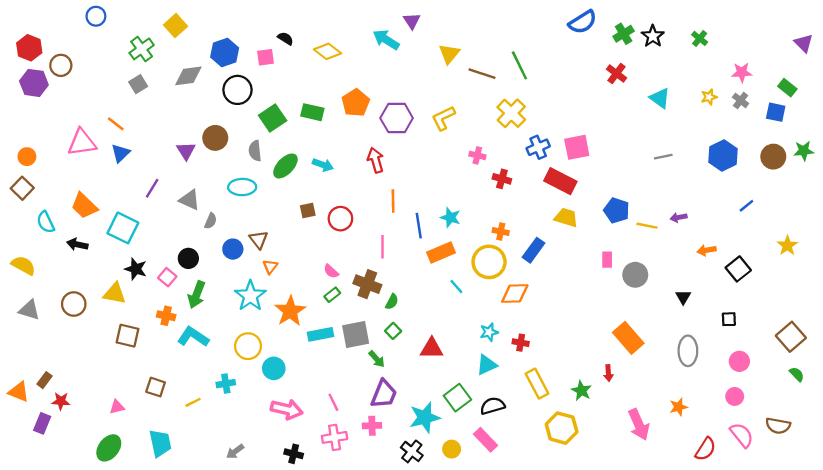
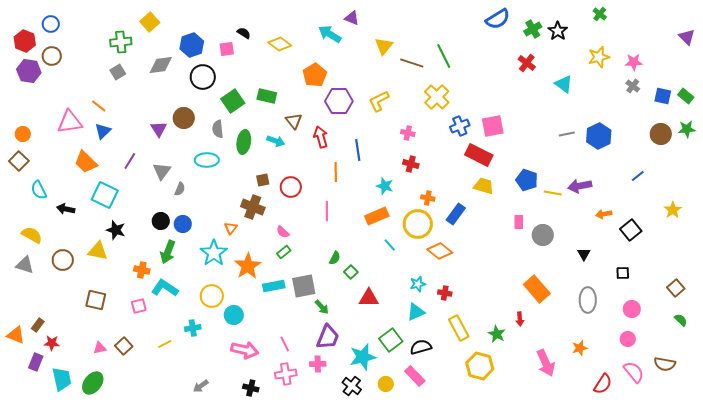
blue circle: (96, 16) -> (51, 24), moved
purple triangle: (412, 21) -> (352, 18), turned -35
green cross: (700, 38) -> (600, 14), moved
green cross: (142, 49) -> (121, 42), turned 30
green rectangle: (787, 88) -> (686, 96), moved
yellow star: (709, 97) -> (599, 57), moved, size x1.5
orange pentagon: (356, 103) -> (315, 75), moved
blue hexagon: (723, 155) -> (599, 136), moved
green ellipse: (285, 166) -> (244, 142), turned -35
red cross: (502, 179) -> (411, 164), moved
gray triangle: (190, 200) -> (162, 171), turned 42
orange trapezoid: (84, 206) -> (86, 162), moved
purple arrow: (679, 217) -> (580, 186), size x1.6
blue line: (419, 226) -> (358, 150), moved
brown triangle: (259, 240) -> (294, 121), moved
blue circle: (233, 249) -> (183, 224), moved
yellow semicircle: (23, 265) -> (32, 235), moved
pink square: (167, 277) -> (139, 306), moved, turned 35
brown cross: (367, 284) -> (253, 207), moved
orange diamond: (515, 293) -> (440, 251), turned 40
green square: (393, 331) -> (351, 272), moved
brown square: (128, 336) -> (96, 300), moved
brown square: (791, 337) -> (676, 288), size x0.7
brown square: (156, 387) -> (124, 346), moved, turned 30
cyan trapezoid: (160, 443) -> (62, 379), moved

